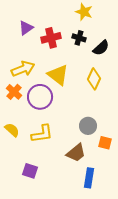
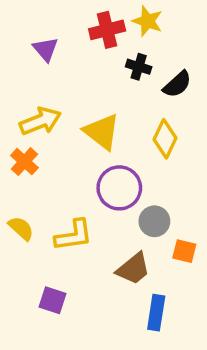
purple triangle: (26, 28) -> (46, 49), turned -35
red cross: (51, 38) -> (107, 30), moved
purple circle: (40, 97) -> (119, 188), moved

